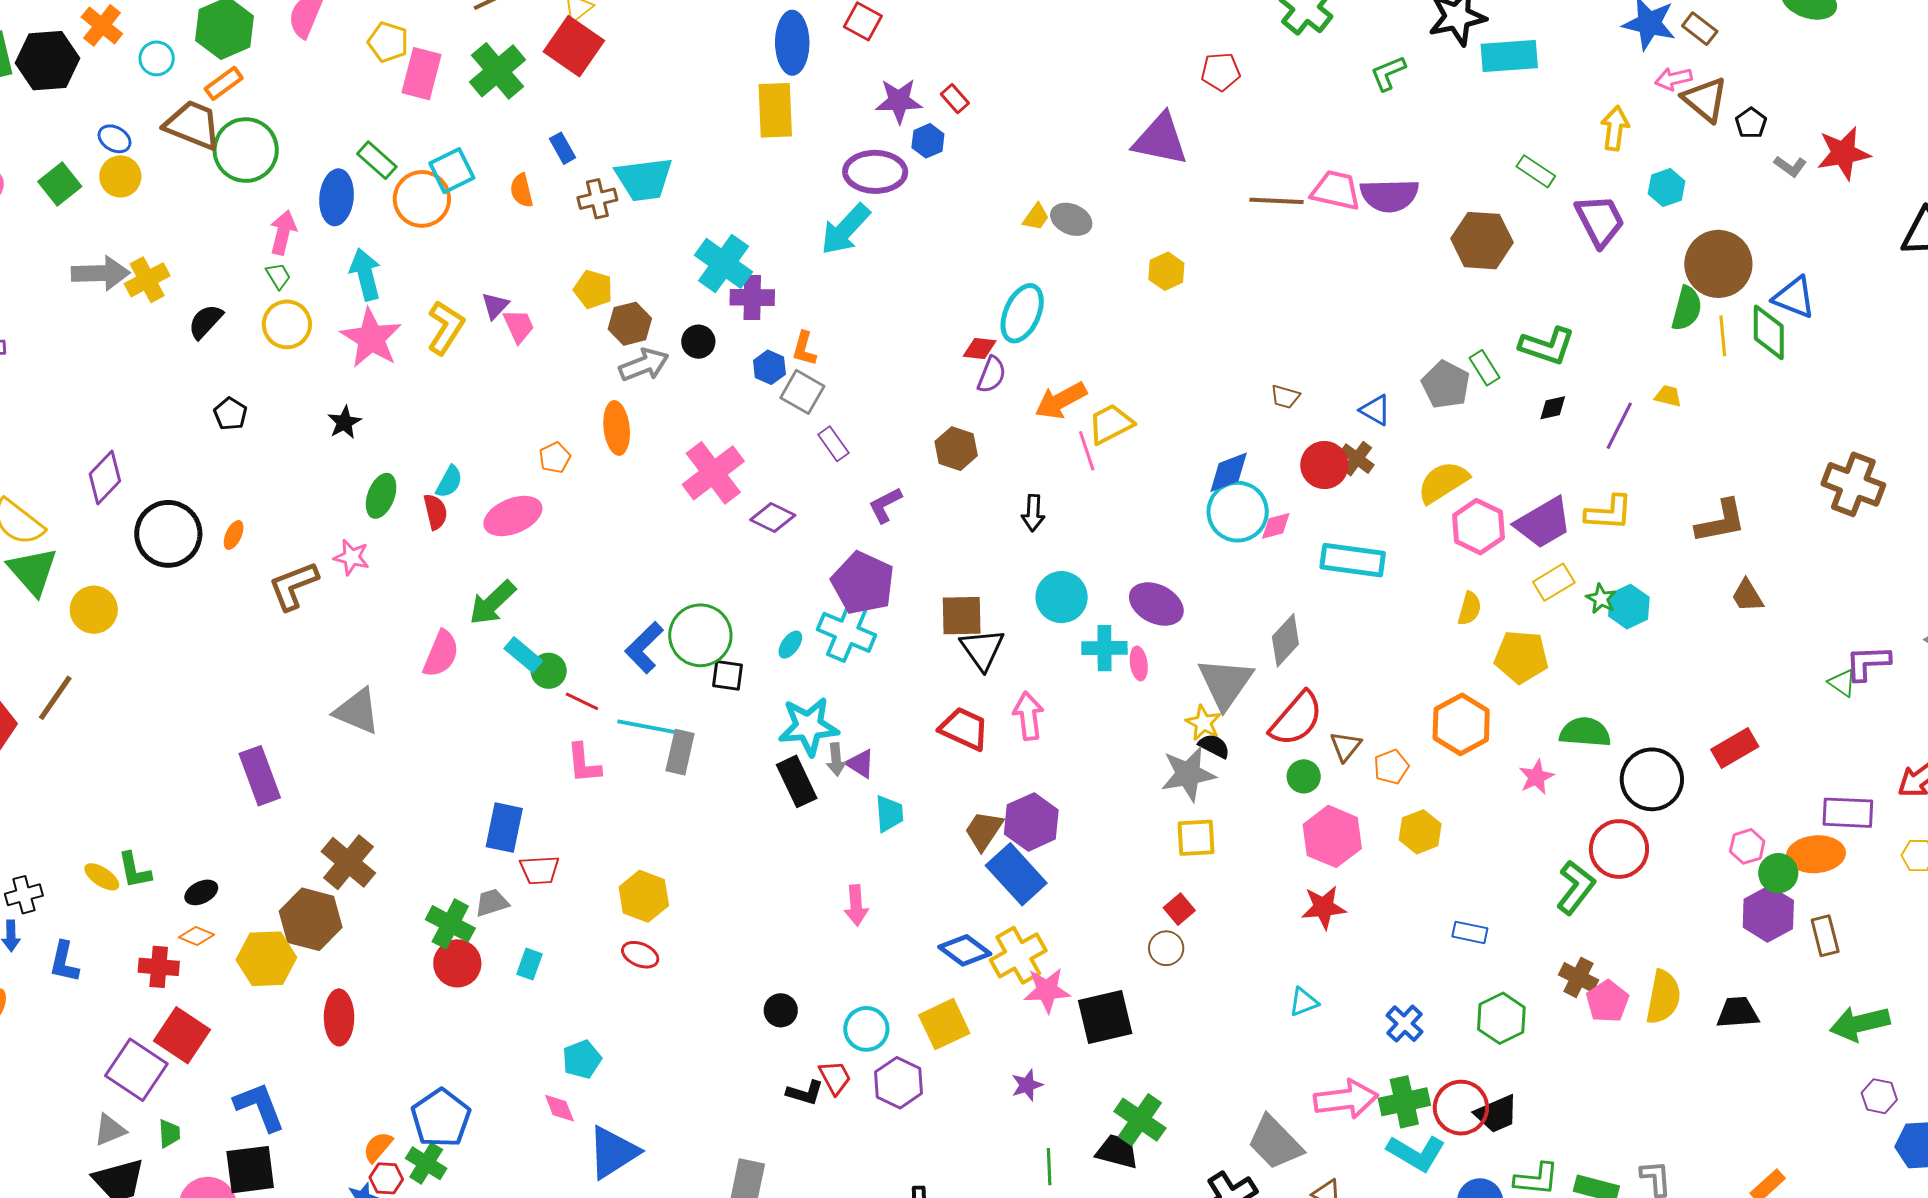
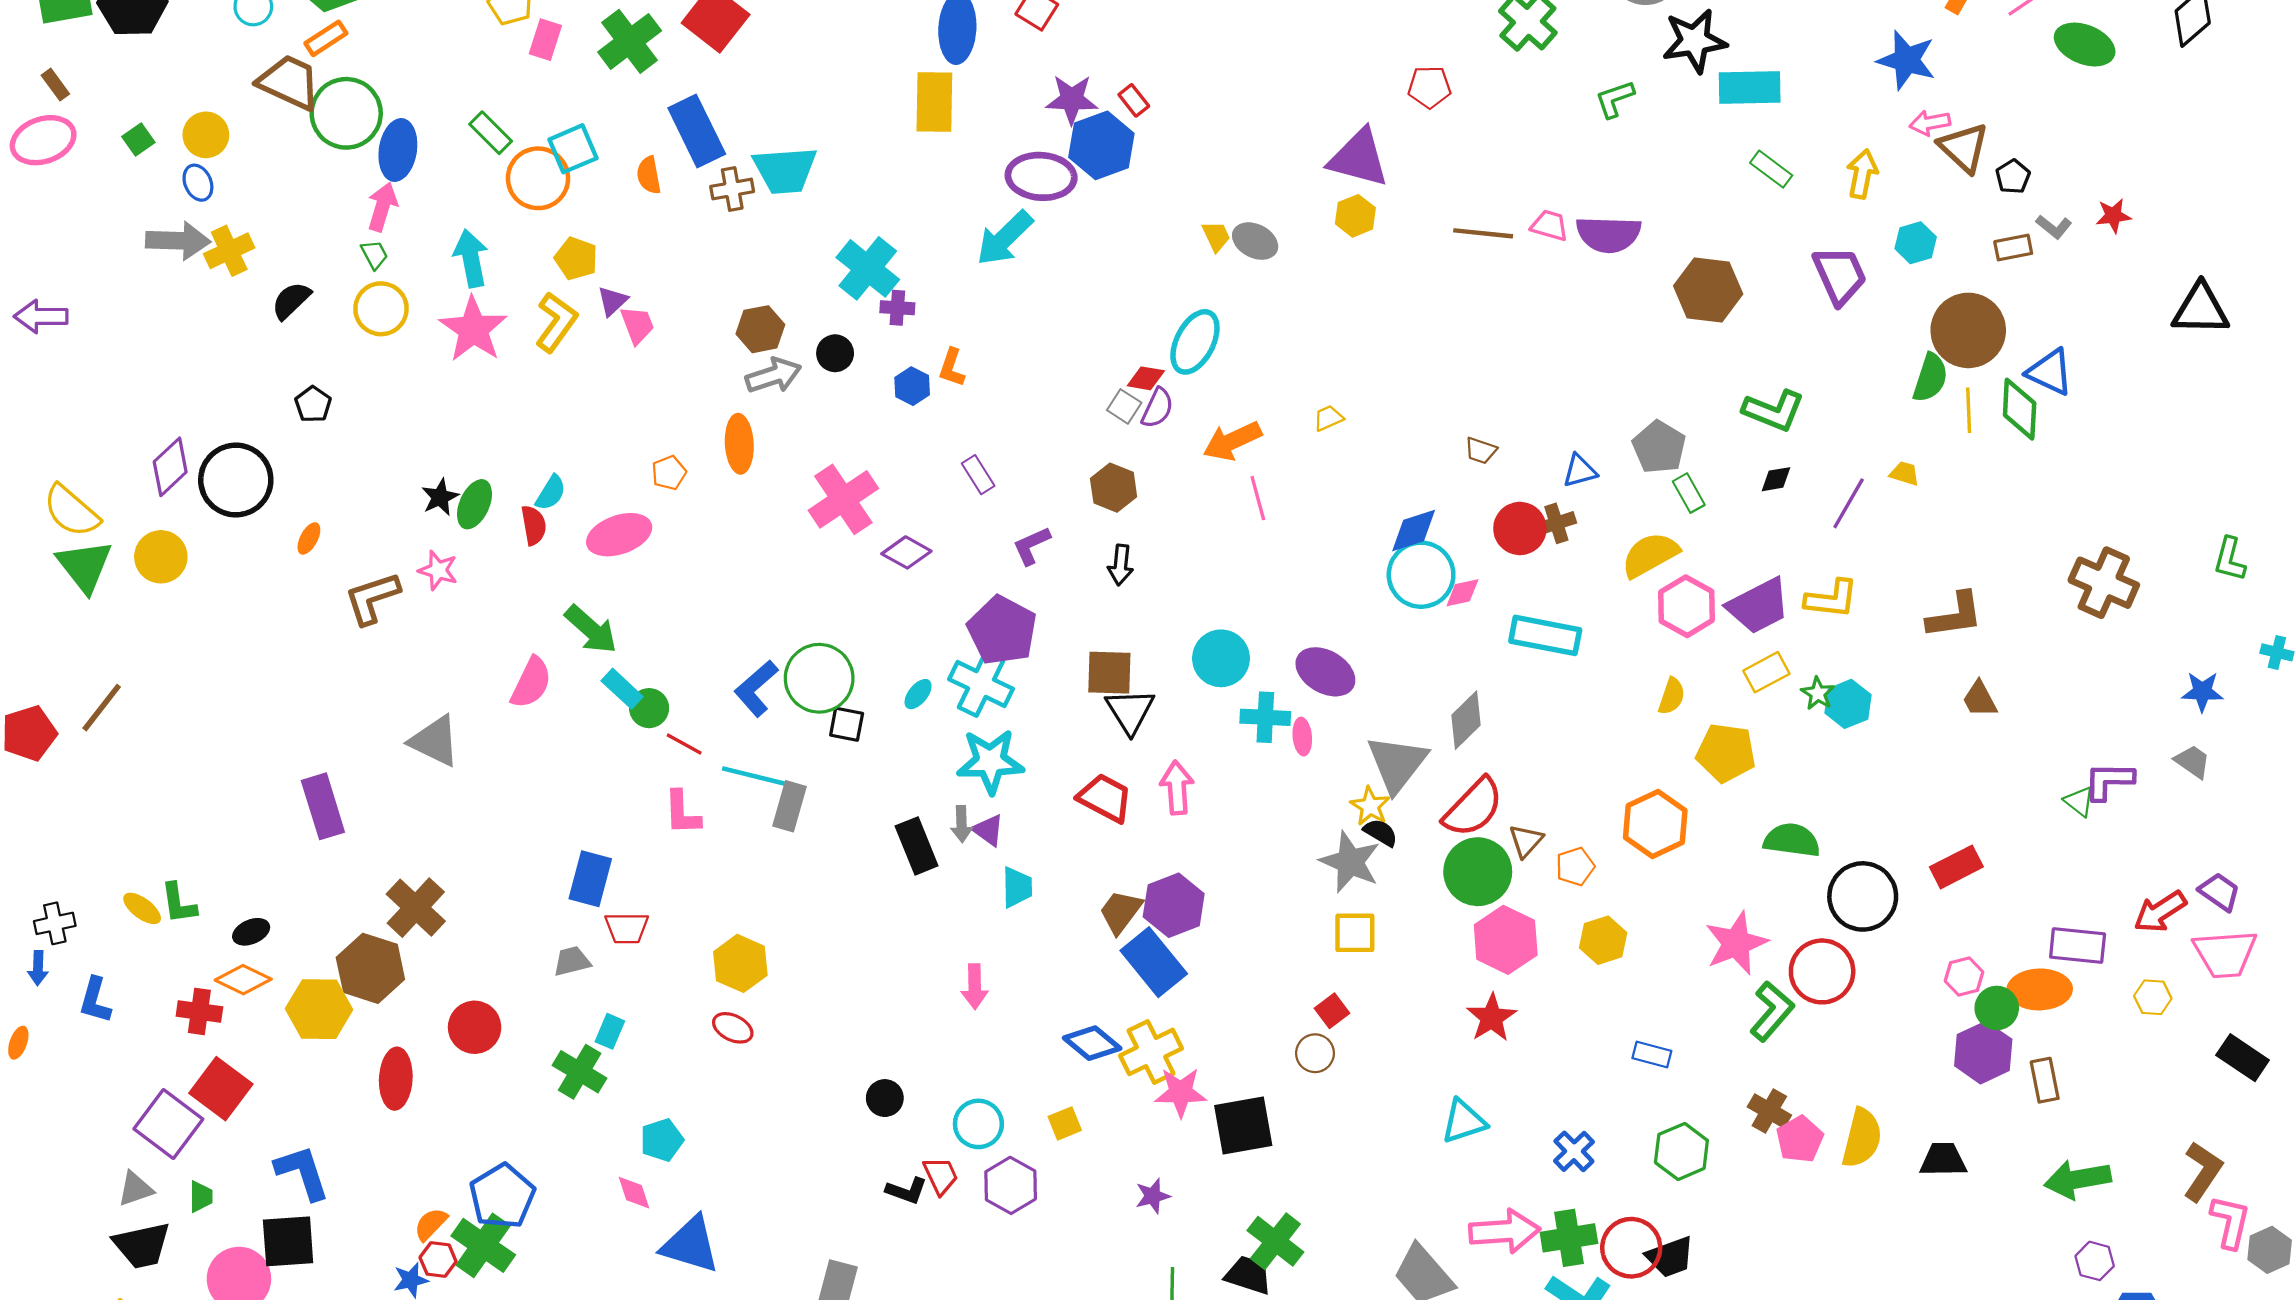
brown rectangle: (1700, 29) -> (2013, 248), moved, turned -52
pink rectangle: (421, 74) -> (545, 40), size x0.7
blue ellipse: (115, 139) -> (198, 183), moved, turned 32
blue hexagon: (928, 141) -> (1101, 145), size x1.8
blue rectangle: (562, 148) -> (697, 131), size x2.0
red star: (1843, 153) -> (2113, 216), size x0.6
green rectangle: (1536, 171) -> (1771, 169), moved
green square: (60, 184) -> (138, 139), size x0.7
pink trapezoid: (1336, 190) -> (1550, 225), size x0.7
blue ellipse: (337, 197) -> (398, 150), moved
yellow trapezoid: (1036, 217) -> (1216, 236), turned -64
yellow hexagon: (1166, 271) -> (1355, 216), moved
yellow pentagon: (593, 289) -> (576, 258), moved
purple cross: (752, 297) -> (897, 308), size x0.7
green rectangle: (1485, 368) -> (1689, 493), moved
gray square: (802, 392) -> (1124, 406), moved, size x0.7
blue triangle: (1375, 410) -> (1580, 471), turned -48
black star: (344, 422) -> (440, 497), moved
yellow trapezoid: (1111, 424) -> (1328, 418), moved, size x0.6
brown cross: (1357, 459) -> (1556, 523), turned 32
black arrow: (1033, 513) -> (1121, 565), moved
black circle: (168, 534) -> (236, 480), moved
green arrow: (492, 603) -> (591, 629), turned -98
yellow circle: (94, 610) -> (161, 557), moved
cyan star: (809, 726) -> (990, 761), moved
gray star: (1188, 774) -> (1350, 862), turned 30
green circle: (1304, 776) -> (1478, 872), size x1.8
pink star: (1536, 777) -> (1736, 943), moved, size x1.6
red star: (1324, 907) -> (1492, 1018), turned -30
green cross: (450, 924) -> (580, 1072), moved
orange diamond: (197, 936) -> (243, 980), size x1.4
red circle: (457, 963) -> (475, 1027), moved
cyan triangle: (1304, 1002) -> (1464, 1121), size x1.4
yellow square: (944, 1024) -> (1065, 1123), size x0.6
blue triangle: (613, 1152) -> (690, 1245), turned 46
green cross: (426, 1163) -> (483, 1245), size x1.4

